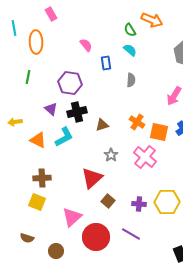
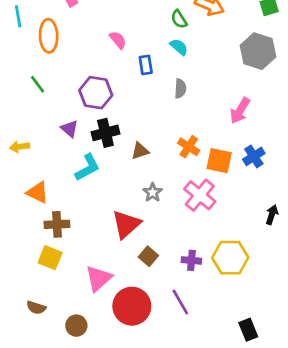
green line: (28, 77) -> (38, 84), turned -48
orange triangle: (38, 140) -> (38, 192), moved
purple line: (131, 234) -> (180, 302), turned 30

